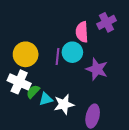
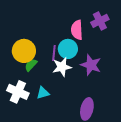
white cross: (19, 82) -> (18, 92), moved
green semicircle: (33, 92) -> (31, 65), moved
white star: (64, 104) -> (62, 67), moved

